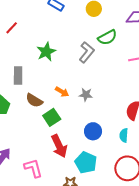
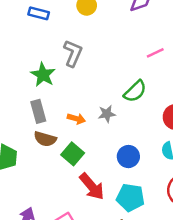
green semicircle: (107, 37) -> (135, 91), moved
gray L-shape: (87, 52) -> (73, 53), moved
gray rectangle: (18, 75) -> (38, 111), moved

